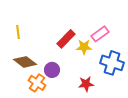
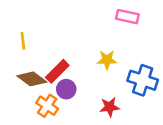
pink rectangle: (100, 34) -> (127, 17), moved, turned 48
red rectangle: (66, 39) -> (57, 71), moved

